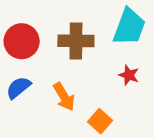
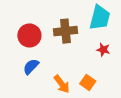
orange arrow: (64, 97) -> (62, 84), moved

